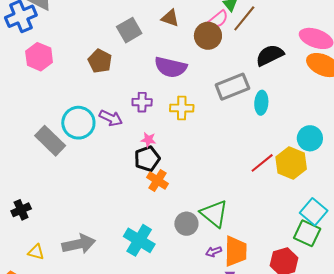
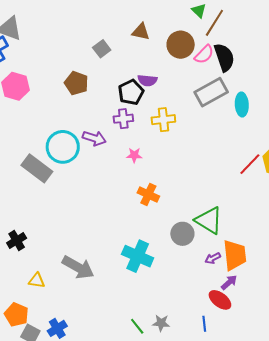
pink semicircle: (218, 19) -> (204, 54), moved
gray square: (129, 30) -> (102, 49), size x0.7
black semicircle: (270, 55) -> (224, 57), moved, turned 104
purple semicircle: (171, 67) -> (147, 80), size x0.6
black pentagon: (147, 159) -> (131, 92), moved
gray arrow: (79, 244) -> (78, 267), turned 48

